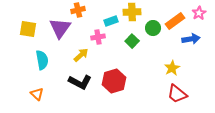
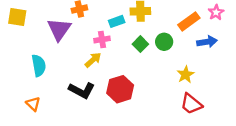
green circle: (153, 28) -> (164, 42), moved
yellow square: (28, 29) -> (17, 17), moved
yellow arrow: (81, 55) -> (93, 60), moved

